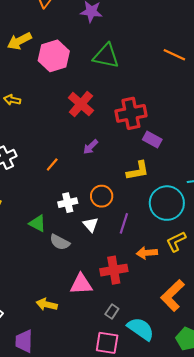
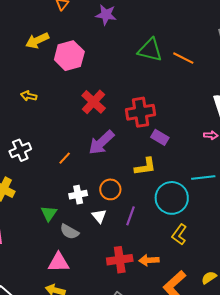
green triangle: (106, 56) -> (150, 50), moved
purple arrow: (91, 147) -> (101, 143), size x1.8
green triangle: (37, 223) -> (49, 213), turned 36
yellow L-shape: (176, 241) -> (179, 235), turned -30
orange arrow: (147, 253) -> (149, 260), moved
pink triangle: (81, 284) -> (59, 262), moved

